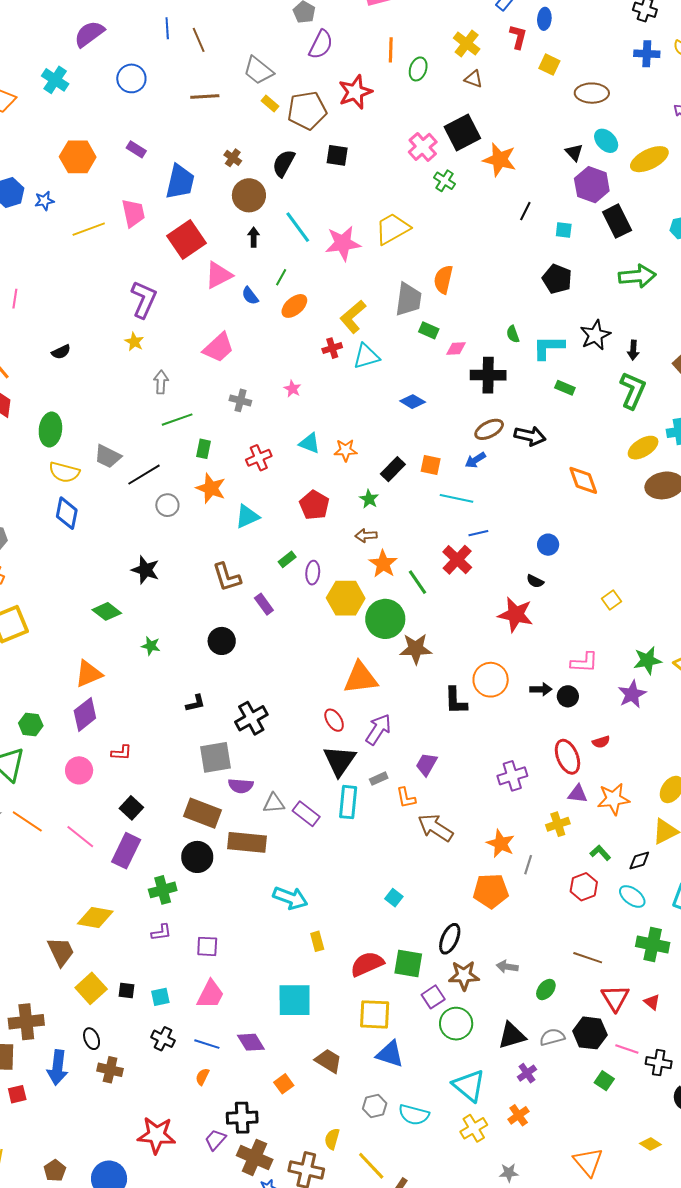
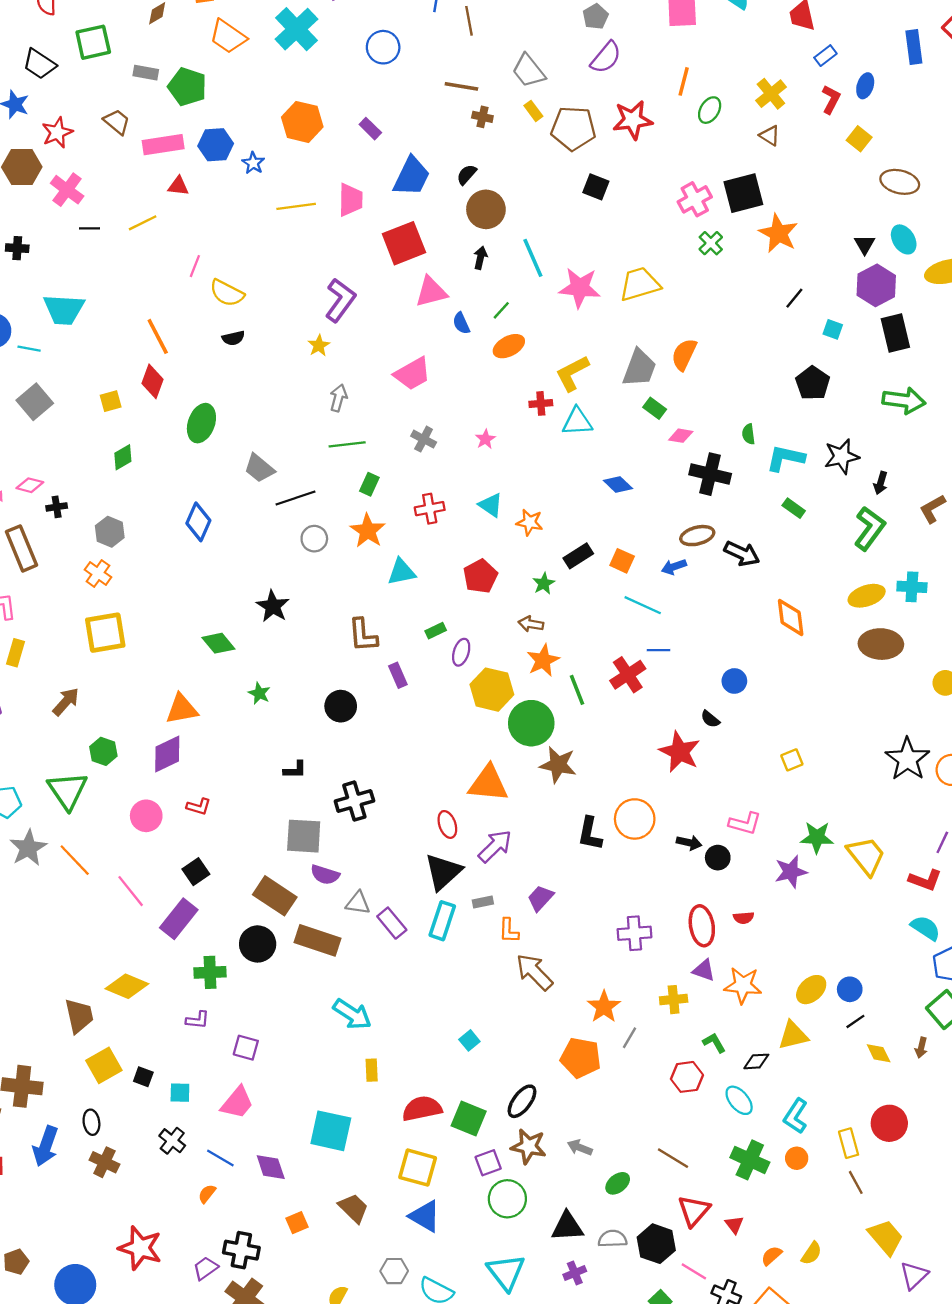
cyan cross: (55, 80) -> (296, 29), size x1.4
brown cross: (233, 158) -> (482, 117), moved, turned -36
black semicircle: (284, 163) -> (467, 175), moved, size x0.7
blue star: (44, 201) -> (253, 163), turned 30
yellow semicircle: (64, 472) -> (227, 293), moved

